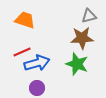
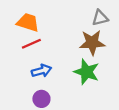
red line: (22, 52) -> (31, 44), moved
blue arrow: (37, 63) -> (41, 71), size x0.7

